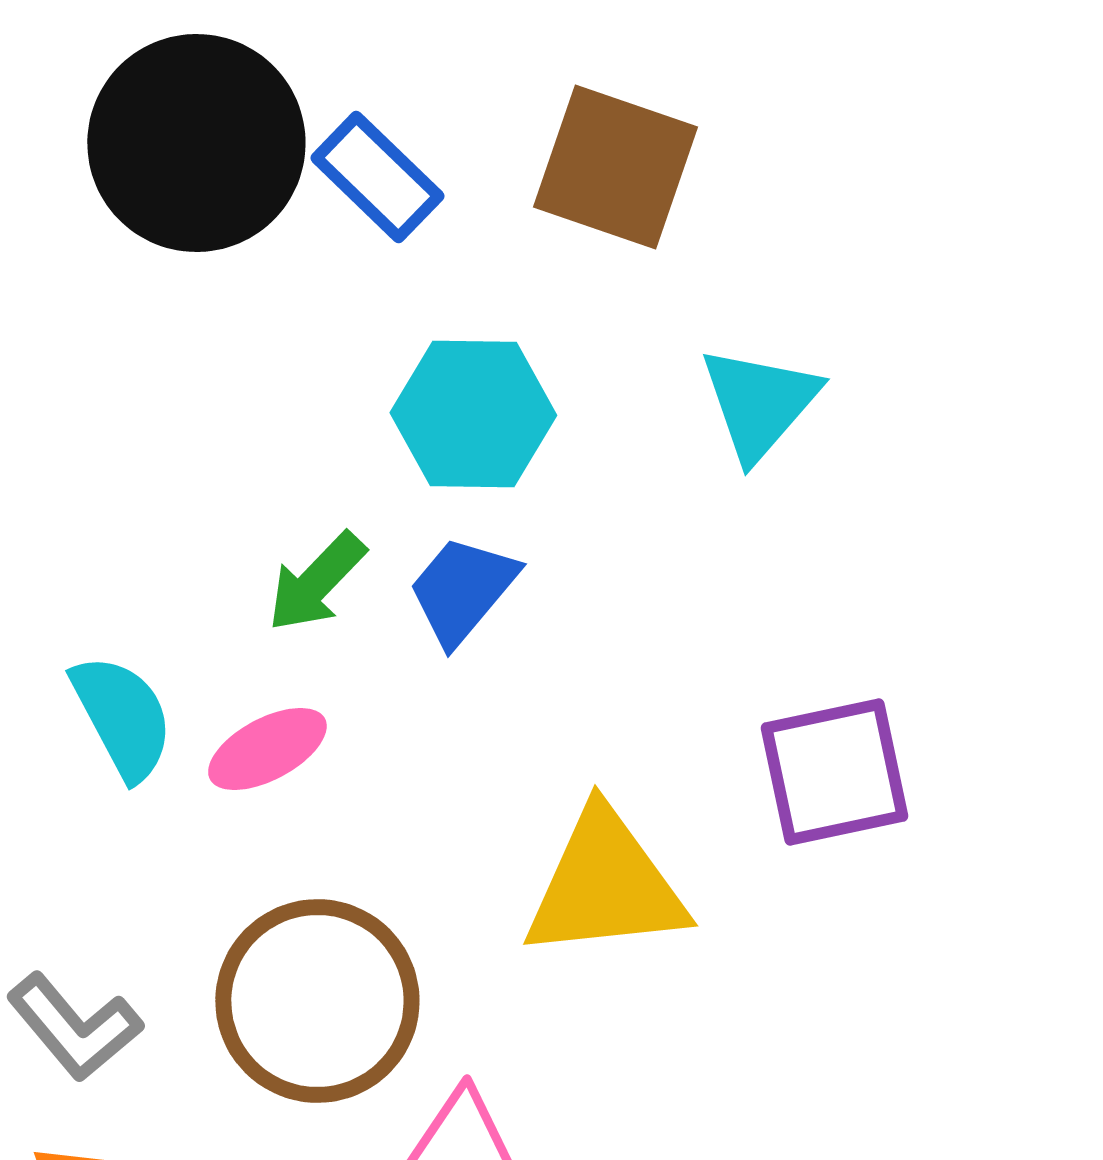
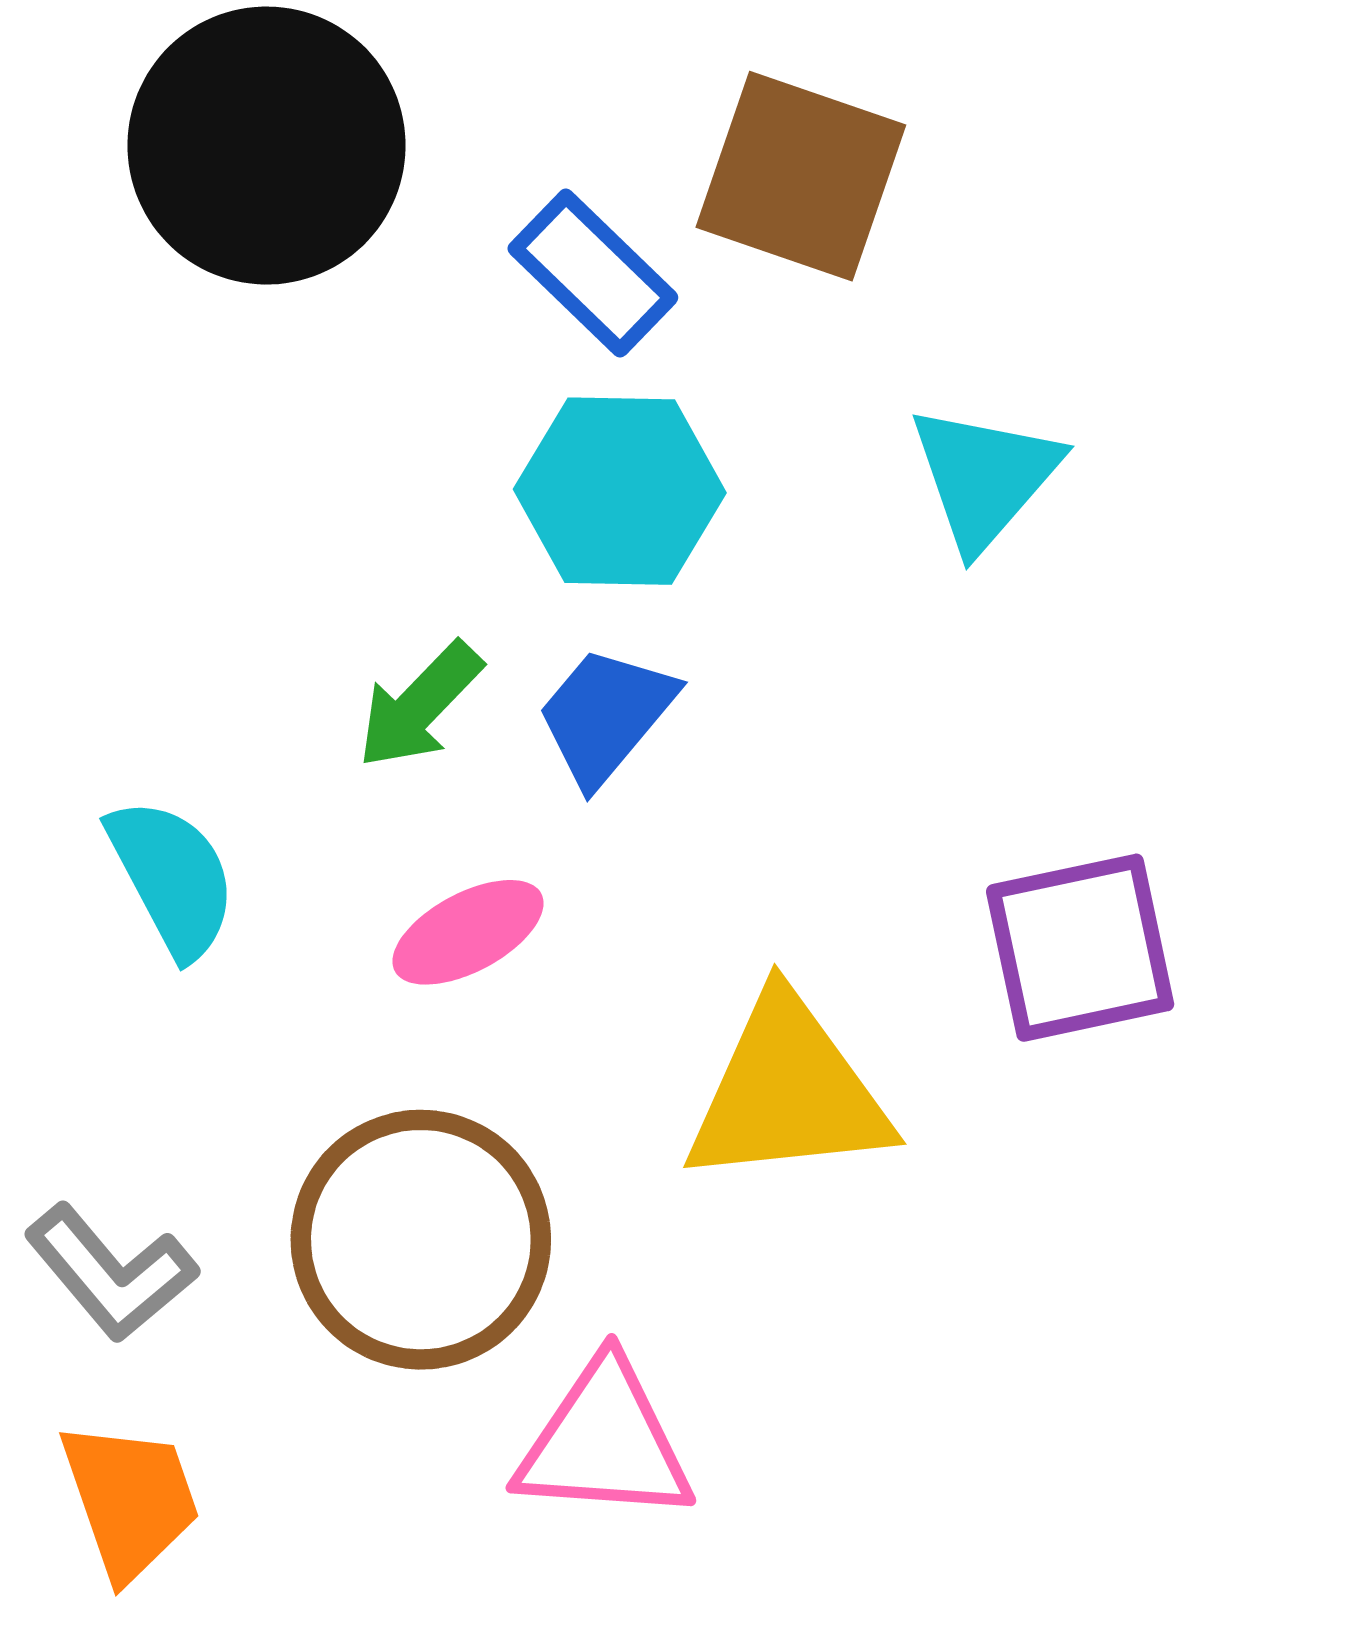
blue rectangle: (377, 177) -> (593, 273), moved
pink ellipse: (267, 749) -> (468, 932), moved

